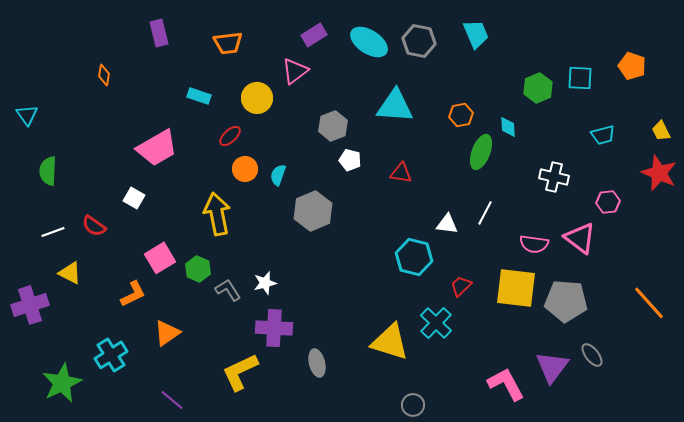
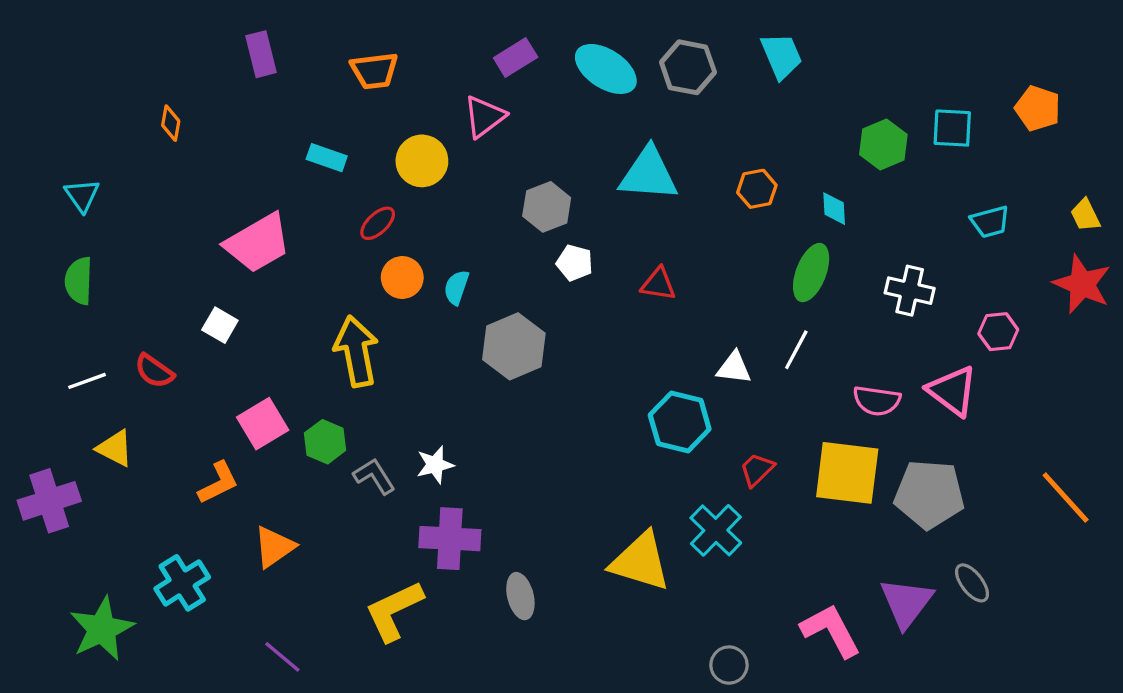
cyan triangle: (27, 115) -> (82, 195), moved
green ellipse: (481, 152) -> (811, 273), moved
gray circle: (413, 405) -> (729, 665), moved

